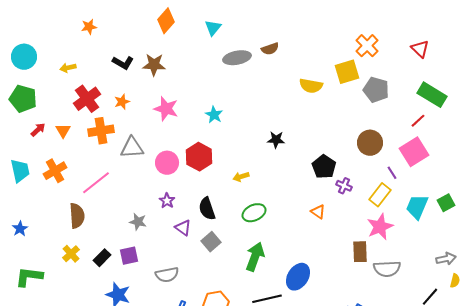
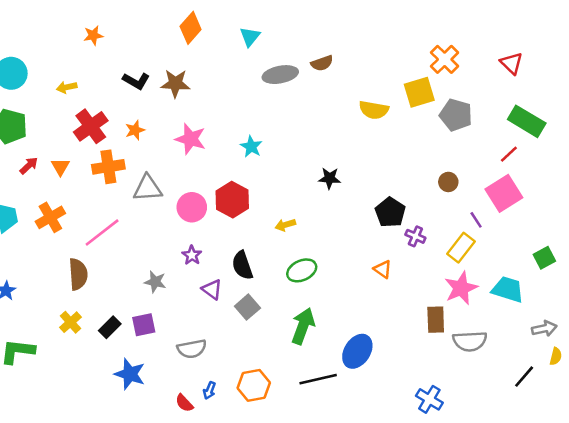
brown circle: (370, 143) -> (448, 182), size x0.6
cyan trapezoid: (417, 207) -> (508, 289), moved, turned 84

